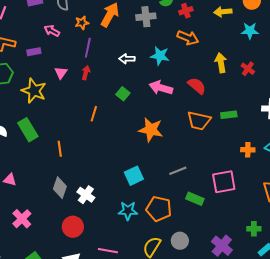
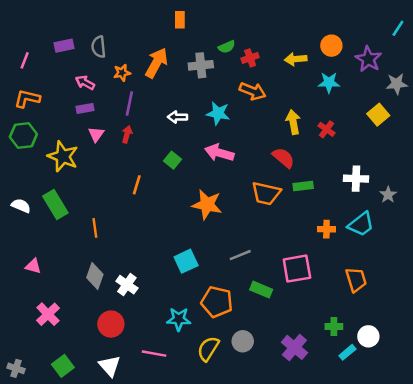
purple rectangle: (34, 52) -> (85, 108), moved
red semicircle: (197, 86) -> (283, 158), moved
cyan star: (128, 211) -> (179, 319), moved

